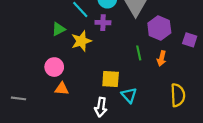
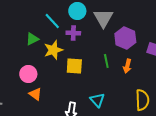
yellow square: (111, 79) -> (74, 66), moved
orange triangle: (62, 89) -> (35, 94), turned 32

